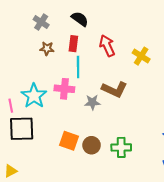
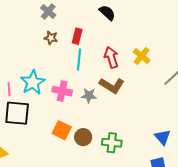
black semicircle: (80, 19) -> (107, 13), moved
red arrow: (107, 46) -> (111, 57), moved
pink cross: (64, 89) -> (62, 91), moved

